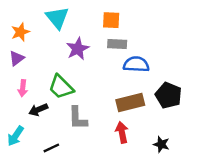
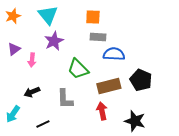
orange star: (20, 32) -> (13, 16), moved
purple star: (78, 49) -> (54, 41), moved
green trapezoid: (61, 87) -> (78, 69), moved
pink arrow: (23, 88) -> (32, 60), moved
black star: (161, 144) -> (135, 121), size x1.5

